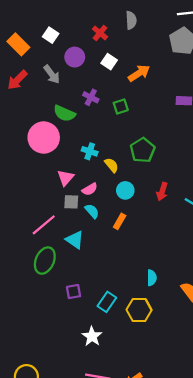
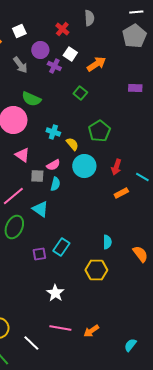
white square: (51, 35) -> (19, 31), turned 32
purple cross: (91, 97) -> (54, 66), moved
green square: (121, 106) -> (80, 93), turned -32
pink triangle: (66, 178) -> (22, 155), moved, turned -35
cyan circle: (125, 190) -> (84, 166), size x1.5
cyan semicircle: (92, 211) -> (55, 184), turned 56
orange rectangle: (120, 221) -> (121, 193), moved, turned 32
cyan rectangle: (107, 302) -> (61, 247), moved

